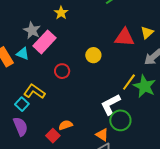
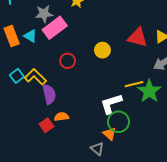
gray star: (32, 30) -> (44, 14), turned 30
yellow line: (129, 82) -> (134, 84), turned 30
cyan square: (22, 104) -> (17, 76), moved
purple semicircle: (20, 126) -> (49, 94), moved
orange triangle: (102, 135) -> (110, 134), moved

